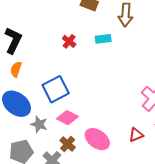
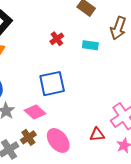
blue square: (56, 89) -> (52, 84), moved
red triangle: (136, 135) -> (97, 135), moved

